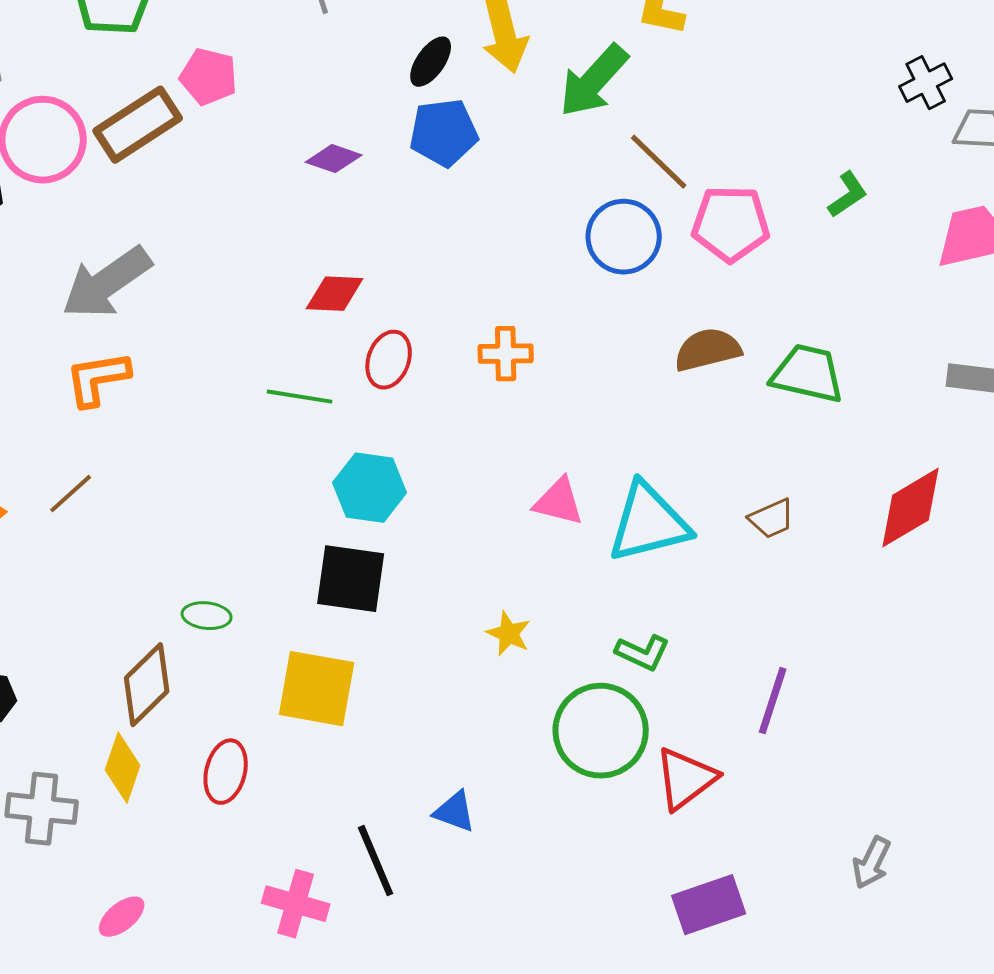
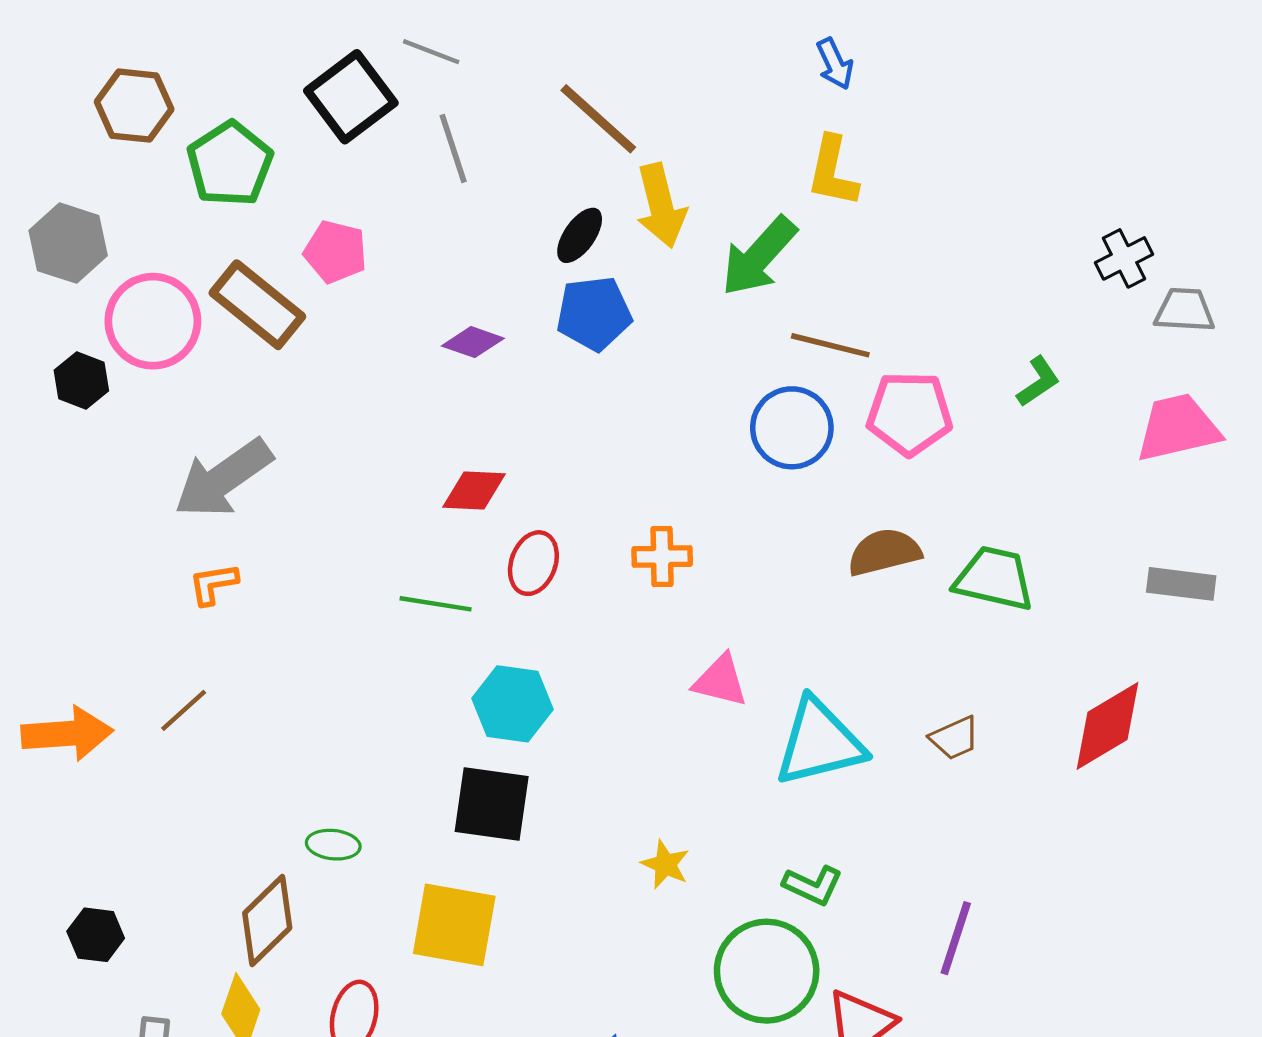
brown rectangle: (138, 125) -> (257, 305), turned 72
brown line: (659, 162) -> (830, 345), turned -30
orange L-shape: (98, 379) -> (213, 584), size x0.7
pink triangle: (559, 502) -> (720, 681), moved

